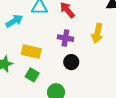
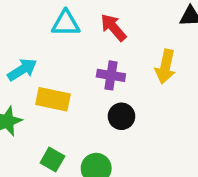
cyan arrow: (14, 21) -> (22, 70), moved
green square: (32, 75) -> (52, 159), moved

